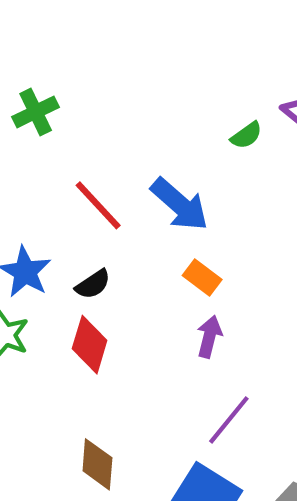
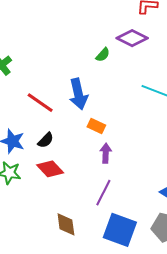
blue arrow: (180, 204) -> (78, 94), turned 48
red diamond: (90, 345) -> (50, 169), turned -48
purple line: (229, 420) -> (103, 193), moved

